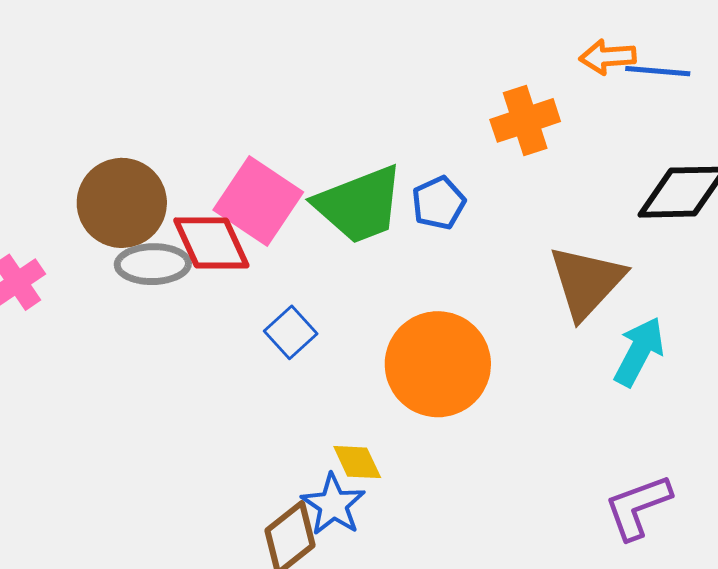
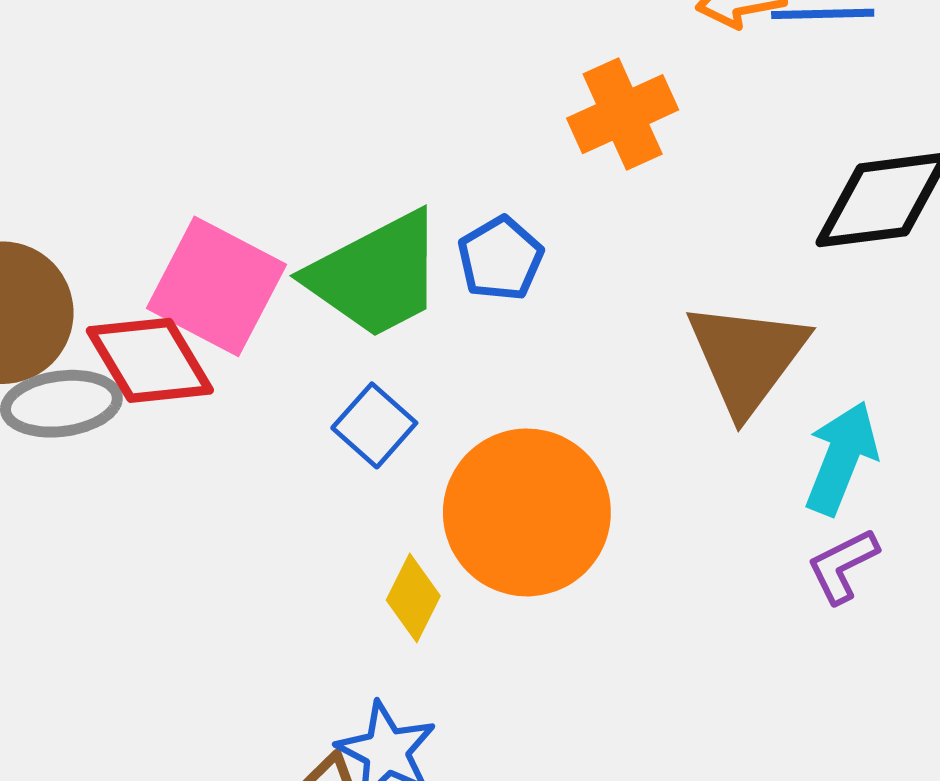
blue square: (291, 332) -> (374, 425), moved
yellow diamond: (357, 462) -> (413, 598), moved, turned 58
purple L-shape: (638, 507) -> (843, 566), moved, size x0.7

